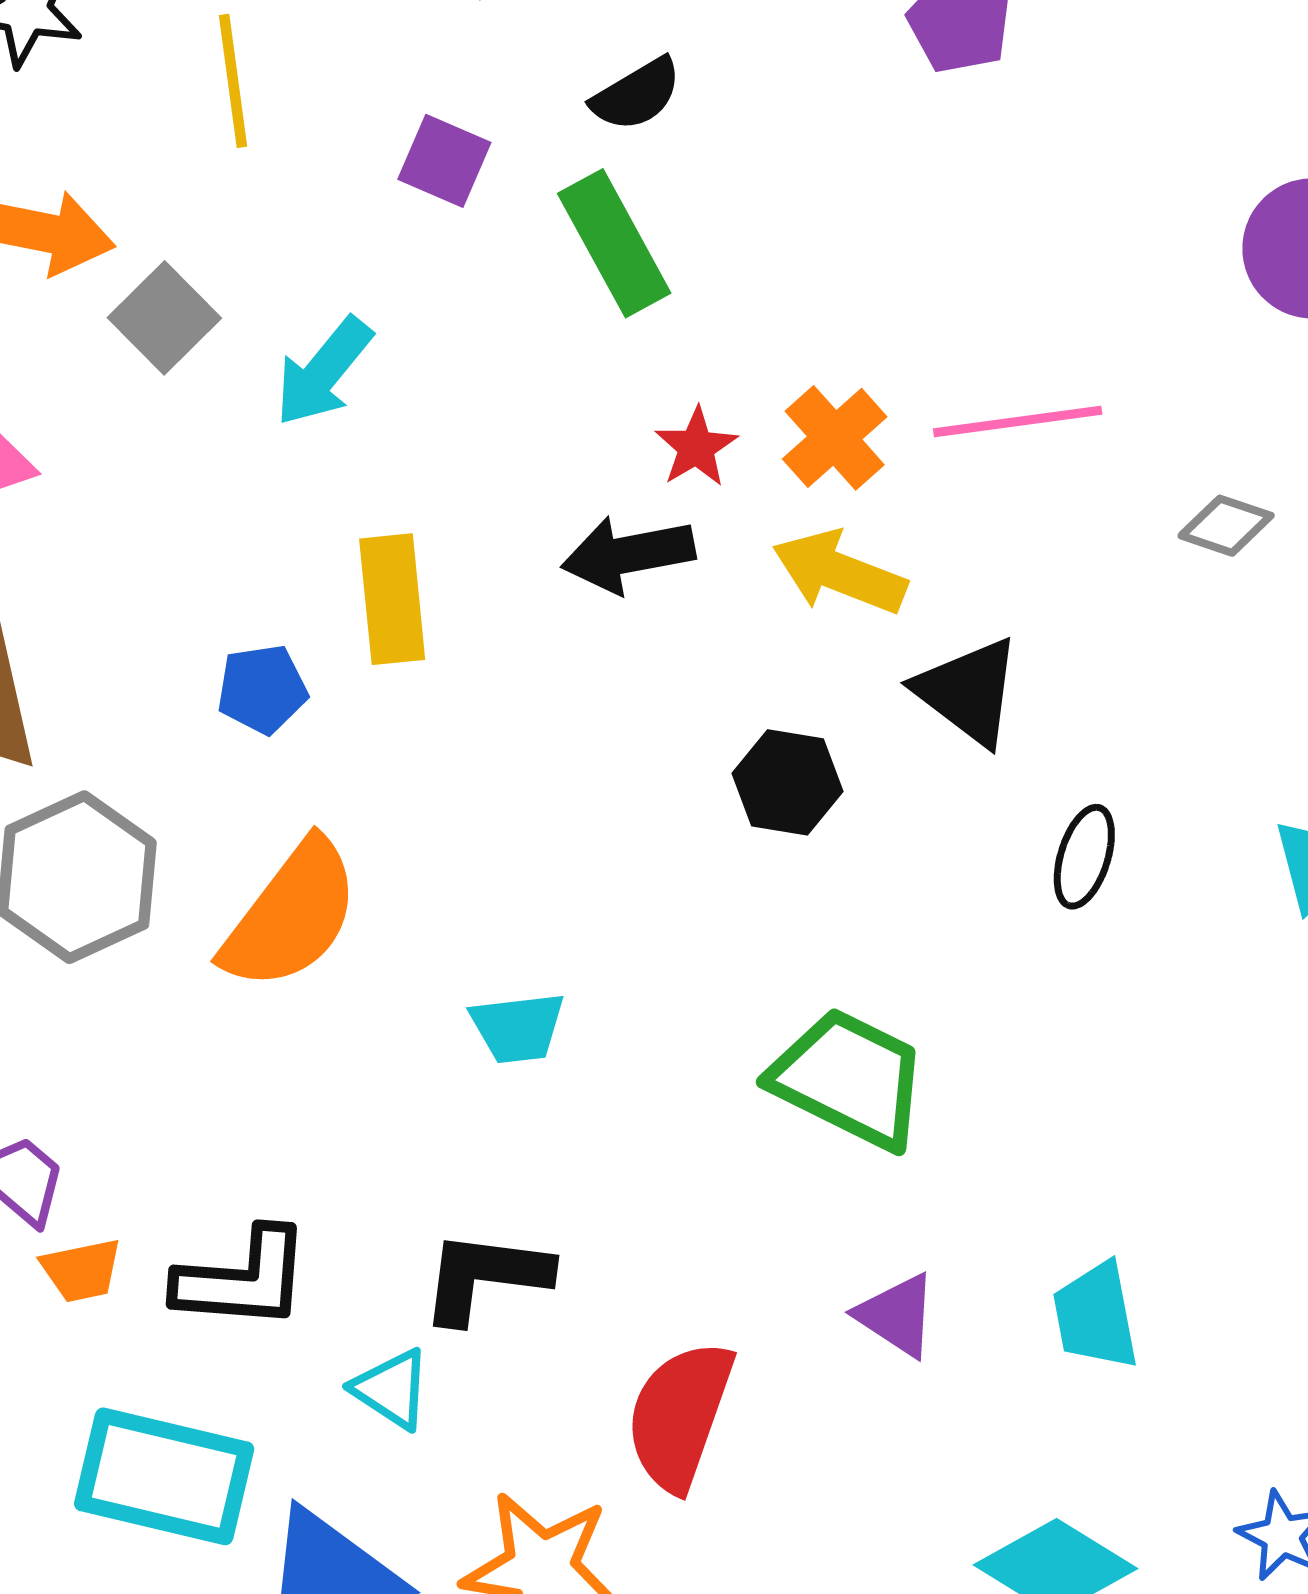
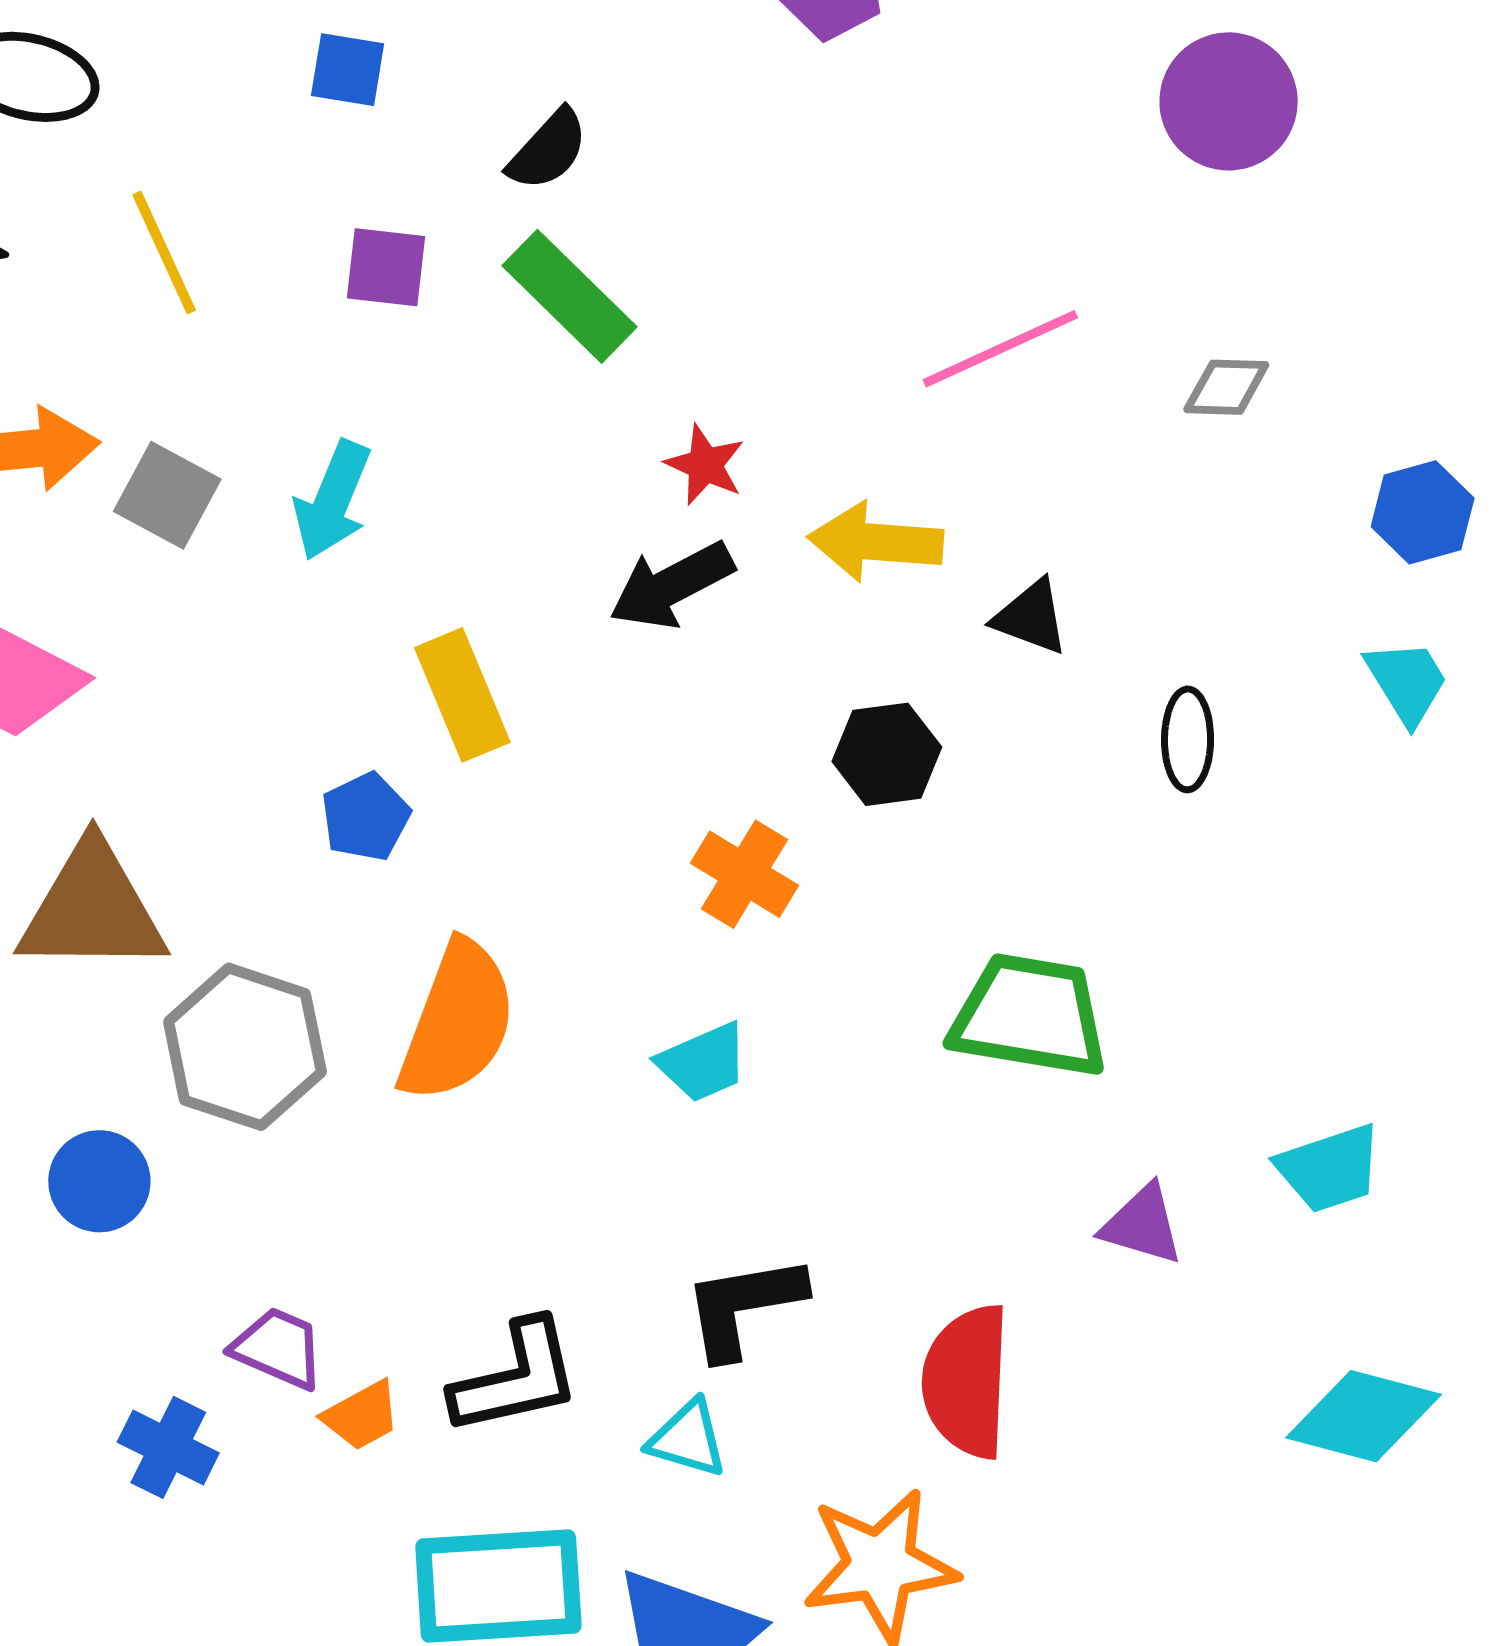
orange cross: (835, 438) -> (744, 874), moved
black triangle: (968, 691) -> (1031, 617), size x0.7
cyan trapezoid: (1096, 1316) -> (1330, 1168), turned -81

